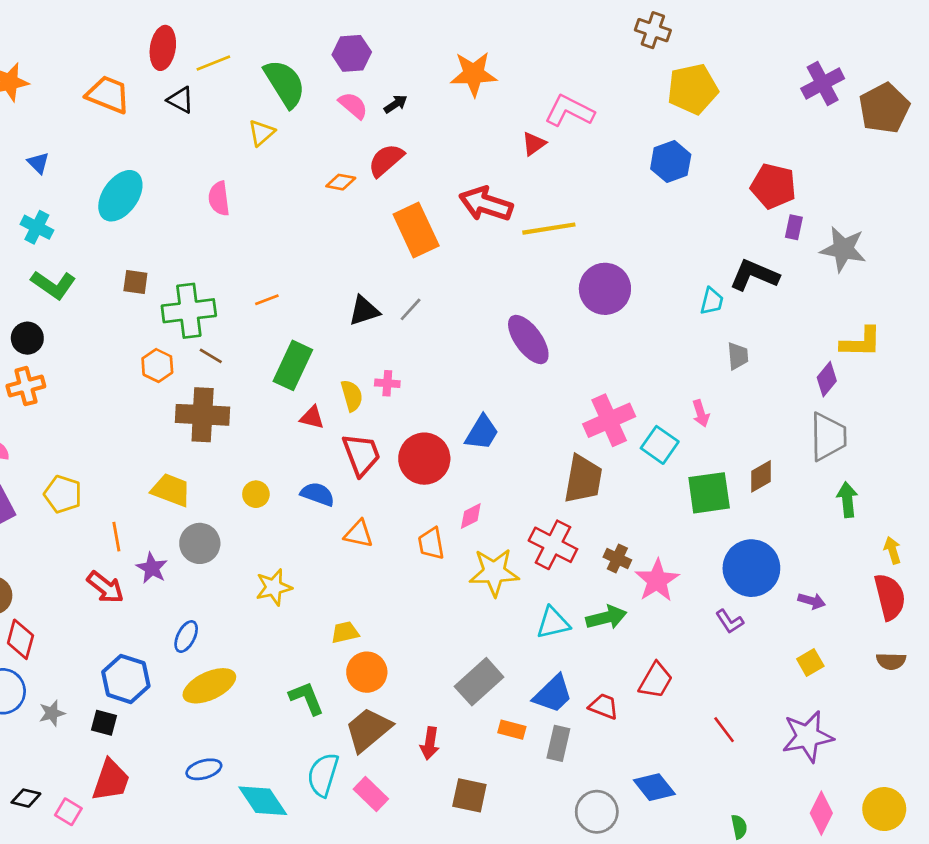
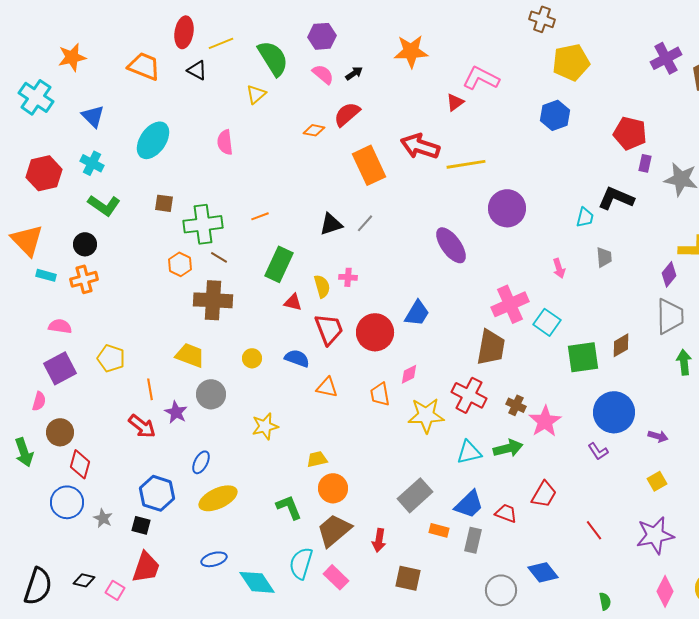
blue triangle: (38, 163) -> (93, 116), size x1.4
pink arrow: (701, 413) -> (559, 268), moved
gray star: (52, 713) -> (103, 518), turned -30

